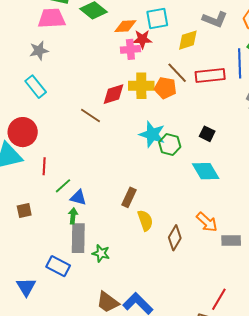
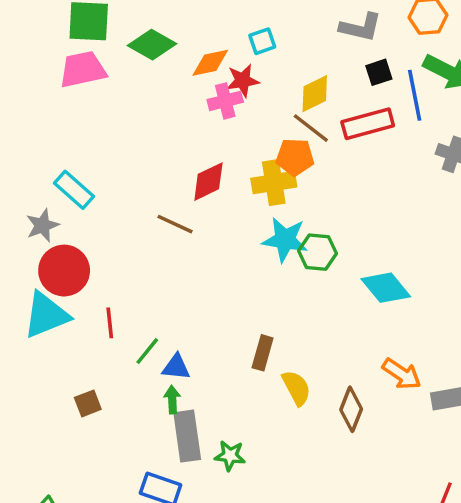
cyan square: (157, 18) -> (262, 41), size x0.7
yellow diamond: (188, 40) -> (315, 94), moved
gray star: (39, 51) -> (42, 225), moved
yellow cross: (141, 86) -> (274, 183), moved
black square: (207, 134) -> (379, 72), moved, turned -35

